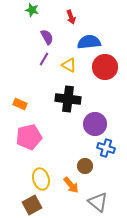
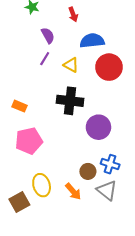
blue cross: (106, 148) -> (110, 164), moved
gray triangle: (98, 202) -> (107, 190), moved
brown square: (32, 205) -> (19, 202), moved

